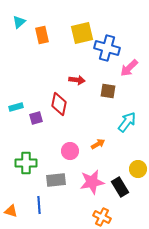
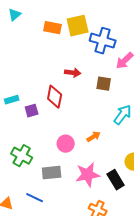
orange rectangle: (42, 35) -> (53, 28), moved, turned -66
green cross: (26, 163) -> (22, 156), turned 30
blue line: (39, 205) -> (35, 198), turned -60

